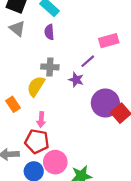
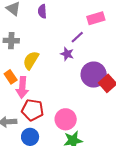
gray cross: (50, 67) -> (11, 41), moved
pink arrow: (41, 120) -> (22, 87), moved, size x1.5
pink circle: (55, 162) -> (66, 119), moved

